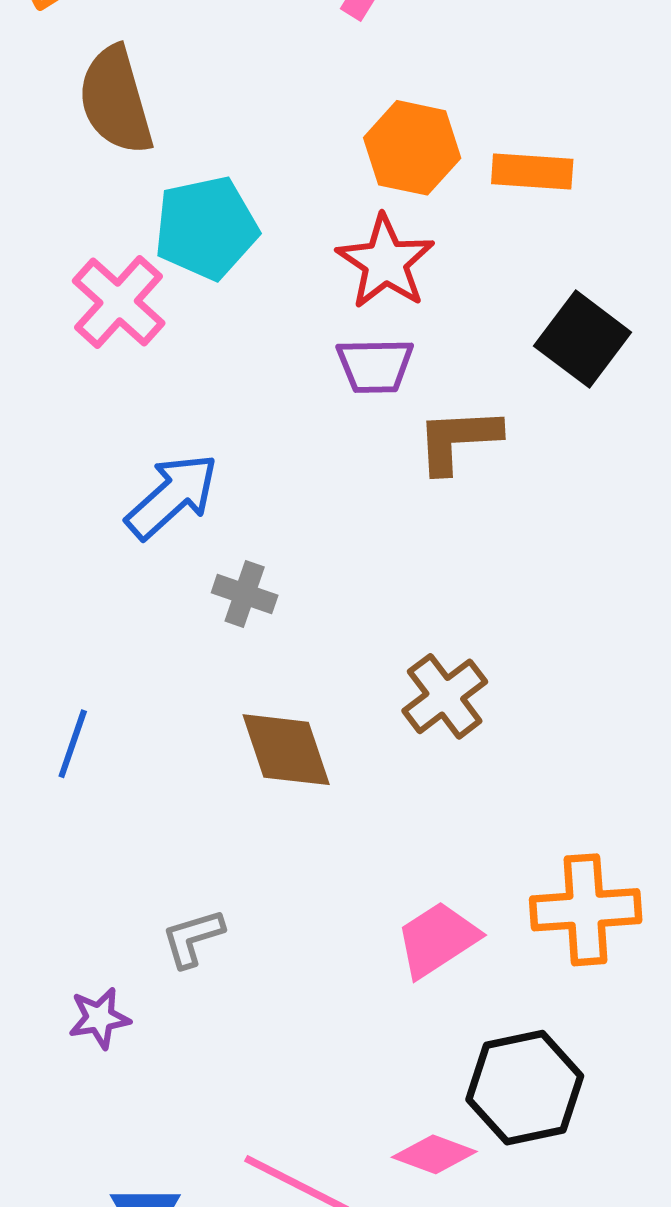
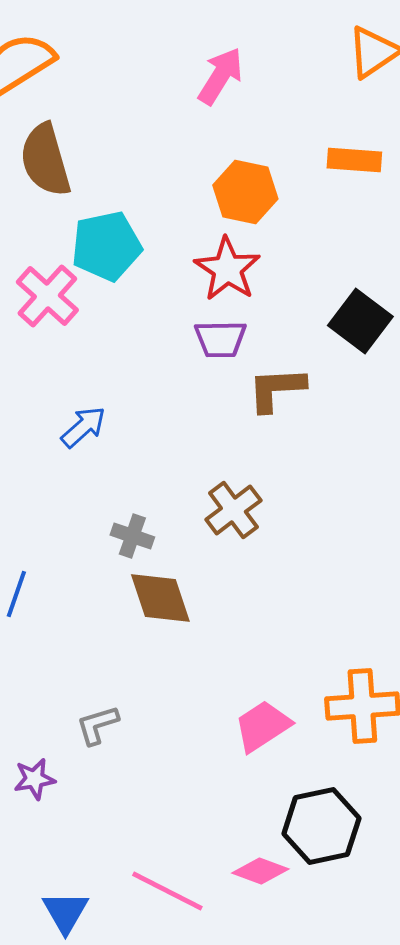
orange rectangle: (532, 172) -> (354, 160), moved
blue arrow: (172, 496) -> (83, 427), size x0.7
gray cross: (245, 594) -> (132, 536), moved
brown cross: (445, 696) -> (233, 510), moved

